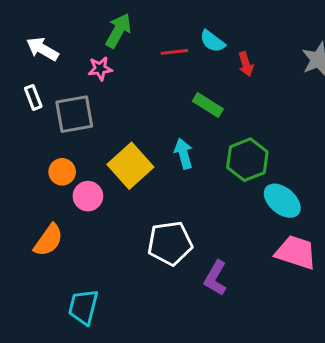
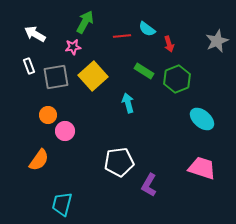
green hexagon: (247, 160) -> (177, 79), moved
yellow square: (130, 166) -> (93, 76), moved
cyan ellipse: (282, 201) -> (202, 119), moved

